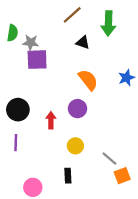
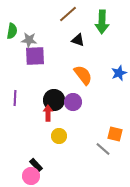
black circle: (18, 110) -> (54, 100), moved
purple line: (16, 143) -> (15, 98), moved
yellow circle: (75, 146) -> (59, 136), moved
black rectangle: (68, 176) -> (36, 165), moved, turned -40
orange square: (122, 176) -> (115, 134), moved, turned 35

